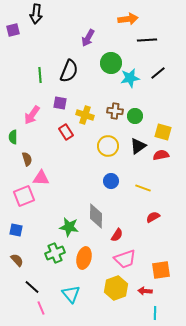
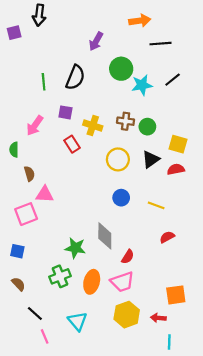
pink trapezoid: (125, 259) -> (122, 282), moved

